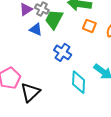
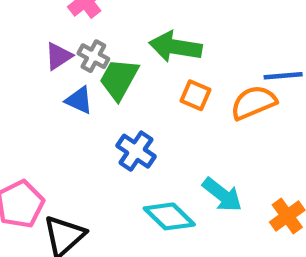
cyan diamond: (79, 82) -> (169, 216), turned -50

